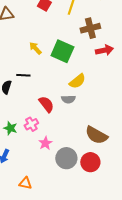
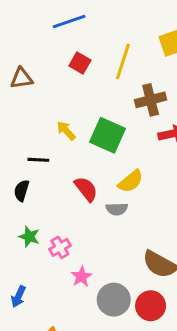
black line: (23, 75) -> (38, 160), moved
red semicircle: (46, 104) -> (86, 189), moved
green star: (10, 128) -> (29, 237), moved

